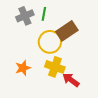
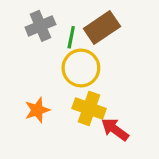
green line: (44, 14) -> (71, 37), moved
brown rectangle: (67, 31) -> (102, 28), moved

